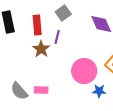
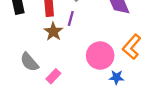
pink rectangle: (41, 90) -> (53, 76), turned -48
gray semicircle: (19, 91) -> (29, 62), moved

